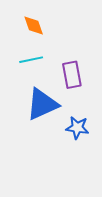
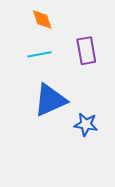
purple rectangle: (72, 75) -> (86, 51), moved

